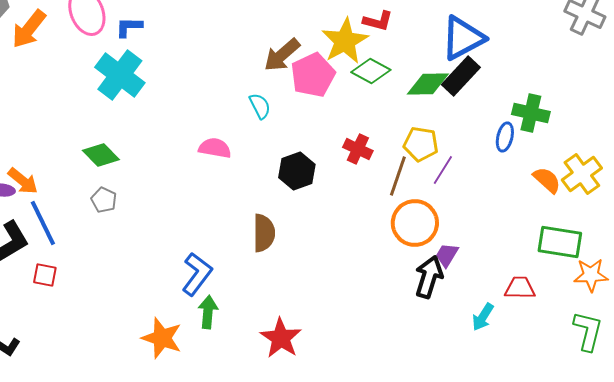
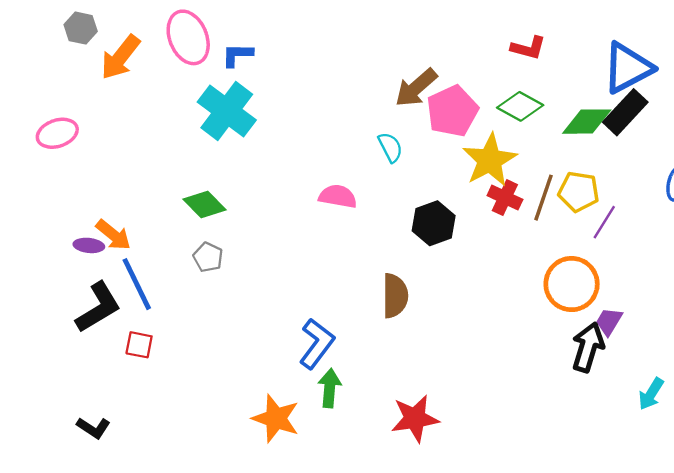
yellow star: (345, 41) -> (490, 160), moved
brown line: (398, 176) -> (543, 198), moved
red star: (281, 338) -> (415, 418), turned 30

